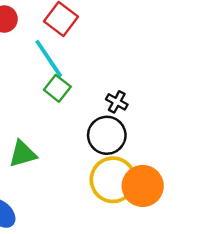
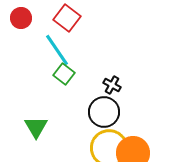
green triangle: (23, 154) -> (36, 127), turned -45

